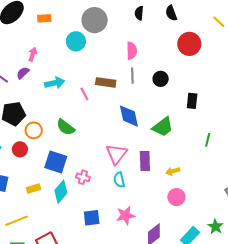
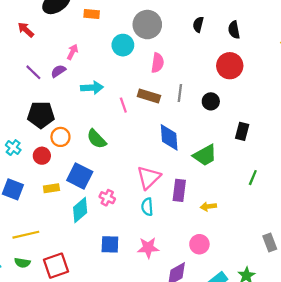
red circle: (189, 44) -> (230, 66), moved
pink semicircle: (132, 51) -> (158, 63), moved
yellow rectangle: (34, 188) -> (51, 188), moved
pink circle: (176, 197) -> (199, 244), moved

